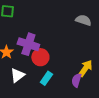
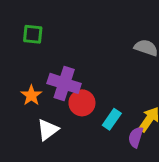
cyan rectangle: (46, 78) -> (112, 119), moved

